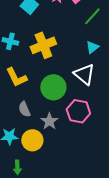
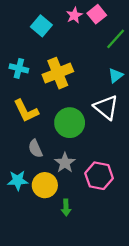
pink hexagon: (78, 111) -> (99, 176), moved
green arrow: (17, 167) -> (66, 208), moved

